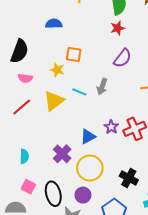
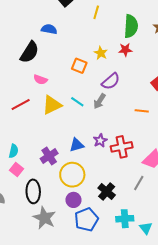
blue semicircle: (54, 24) -> (49, 29), moved
purple semicircle: (123, 58) -> (111, 81), moved
yellow star: (57, 70) -> (101, 53), moved
pink semicircle: (25, 78) -> (41, 80), moved
pink square: (28, 187) -> (16, 169), moved
purple circle: (83, 195) -> (73, 200), moved

